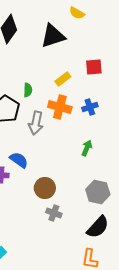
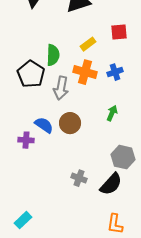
green semicircle: (28, 90) -> (53, 55), size x1.5
brown circle: (45, 188) -> (70, 123), moved
black semicircle: (98, 227) -> (111, 184), moved

